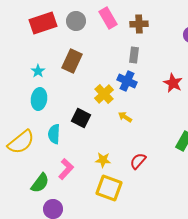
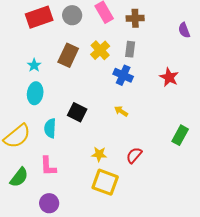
yellow cross: (104, 94) -> (100, 50), moved
pink L-shape: (66, 169) -> (48, 166), moved, turned 135
green semicircle: (40, 183) -> (19, 177), moved

